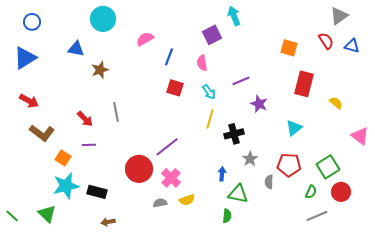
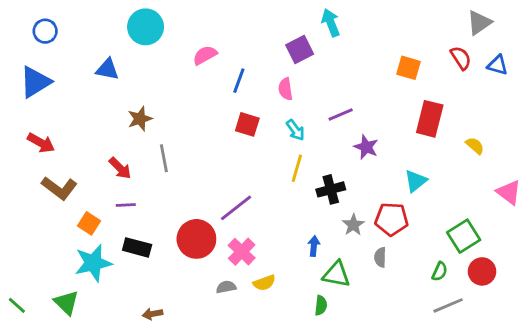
brown star: (100, 70) -> (140, 119), moved
red pentagon: (289, 165) -> (392, 219), moved
black rectangle: (97, 192) -> (137, 247), moved

